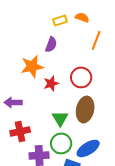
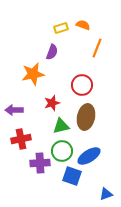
red star: (51, 83) -> (52, 103), moved
green triangle: (60, 118) -> (61, 126), turned 48

